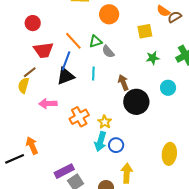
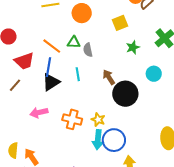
green triangle: (96, 41) -> (74, 42), turned 32
gray semicircle: (108, 52) -> (88, 50), turned 40
yellow semicircle: (24, 85) -> (13, 150), moved
orange cross: (79, 117) -> (72, 119), turned -36
blue circle: (116, 145) -> (114, 140), size x1.5

